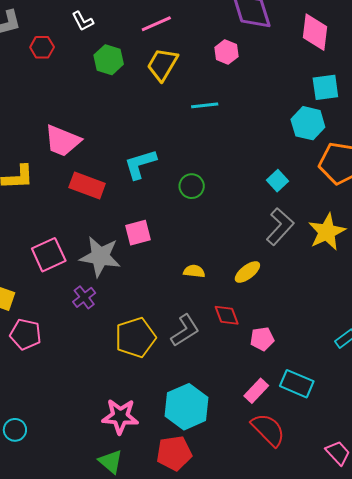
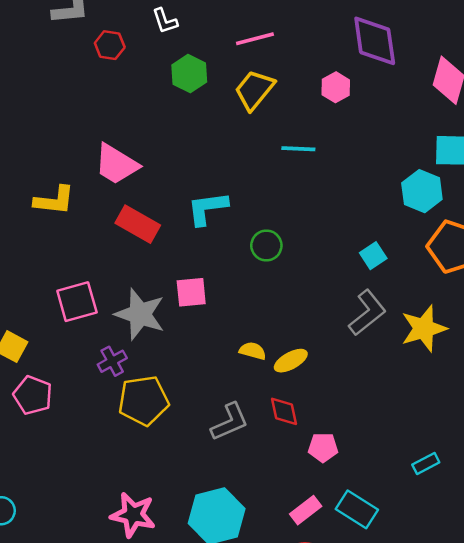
yellow ellipse: (247, 272) -> (291, 361), moved
yellow pentagon: (135, 337) -> (144, 401), moved

